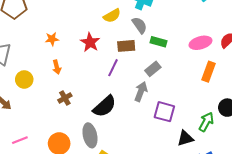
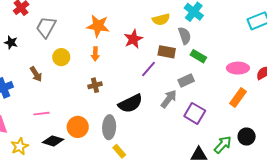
orange star: (52, 39) -> (98, 26), size x1.6
purple square: (164, 112) -> (195, 113), moved

